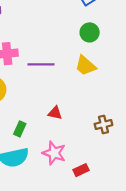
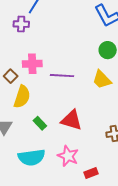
red triangle: (55, 113) -> (72, 120), size x1.6
green rectangle: (20, 129) -> (40, 123), moved, turned -72

